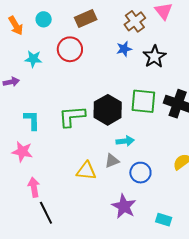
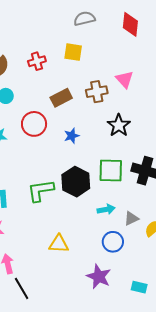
brown rectangle: (86, 18) -> (61, 98), moved
brown cross: (135, 21) -> (97, 92), turned 30
blue star: (124, 49) -> (72, 136), moved
cyan arrow: (125, 141) -> (106, 209), moved
gray triangle: (112, 161) -> (131, 219), moved

